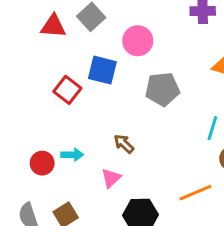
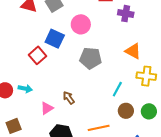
red square: (67, 90) -> (38, 55), moved
brown arrow: (124, 144) -> (69, 98), moved

